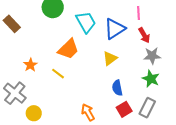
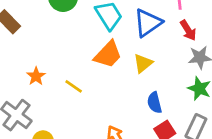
orange trapezoid: (68, 49) -> (108, 55), moved

